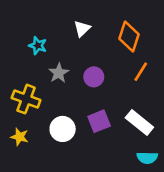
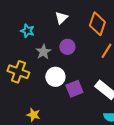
purple circle: (94, 77) -> (67, 47), moved
white circle: (63, 129) -> (55, 77), moved
yellow star: (20, 137) -> (33, 115), moved

